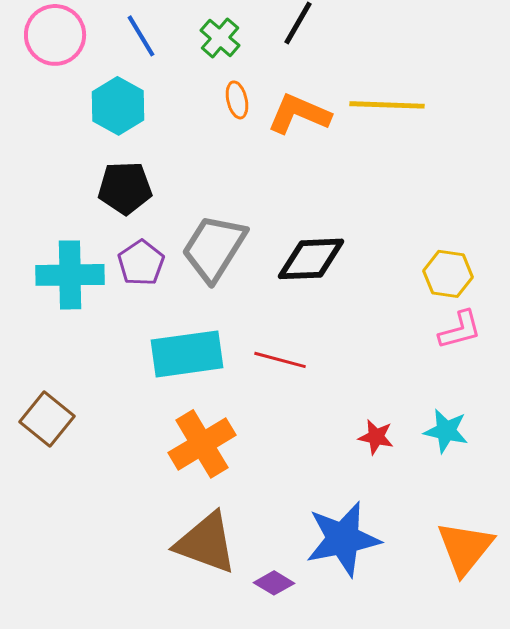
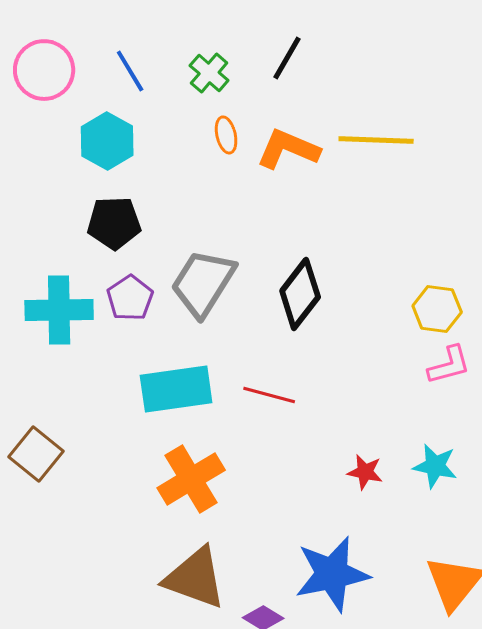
black diamond: (311, 259) -> (300, 294), turned -50

